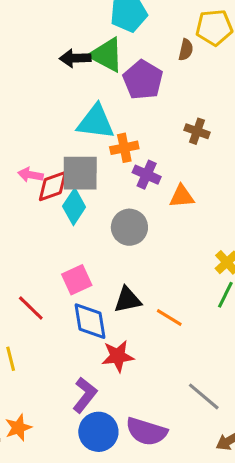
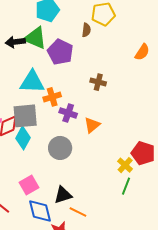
orange triangle: (182, 196) -> (92, 125), turned -30
orange line: (169, 317) -> (78, 212), moved

